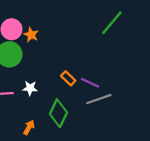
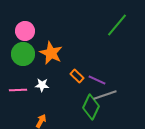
orange star: (31, 35) -> (51, 53), moved, size x1.6
green diamond: (58, 113) -> (91, 107), moved

